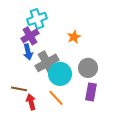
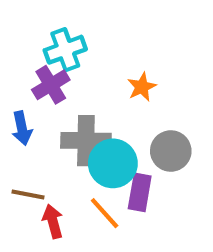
blue arrow: (28, 52) -> (22, 128), moved
gray cross: (47, 63) -> (86, 141), turned 30
purple rectangle: (91, 92) -> (140, 192), moved

